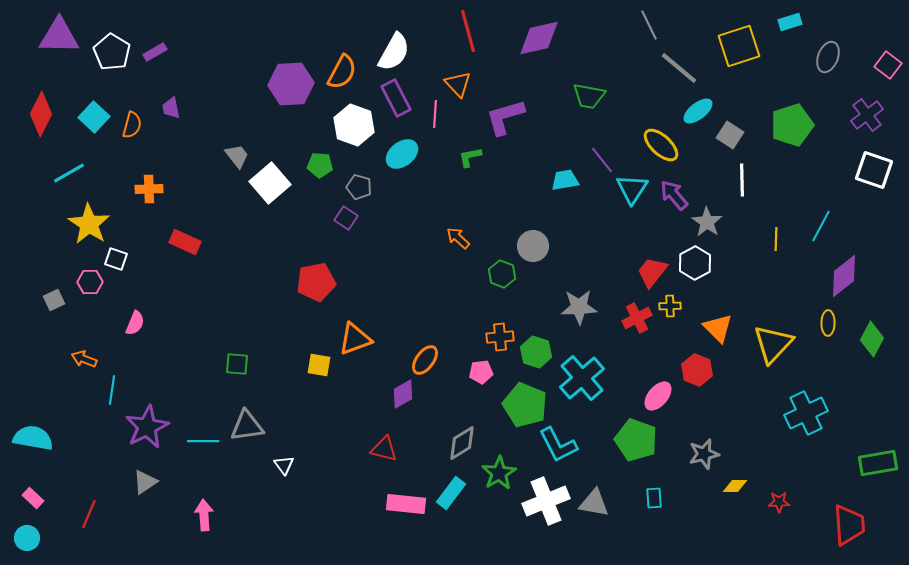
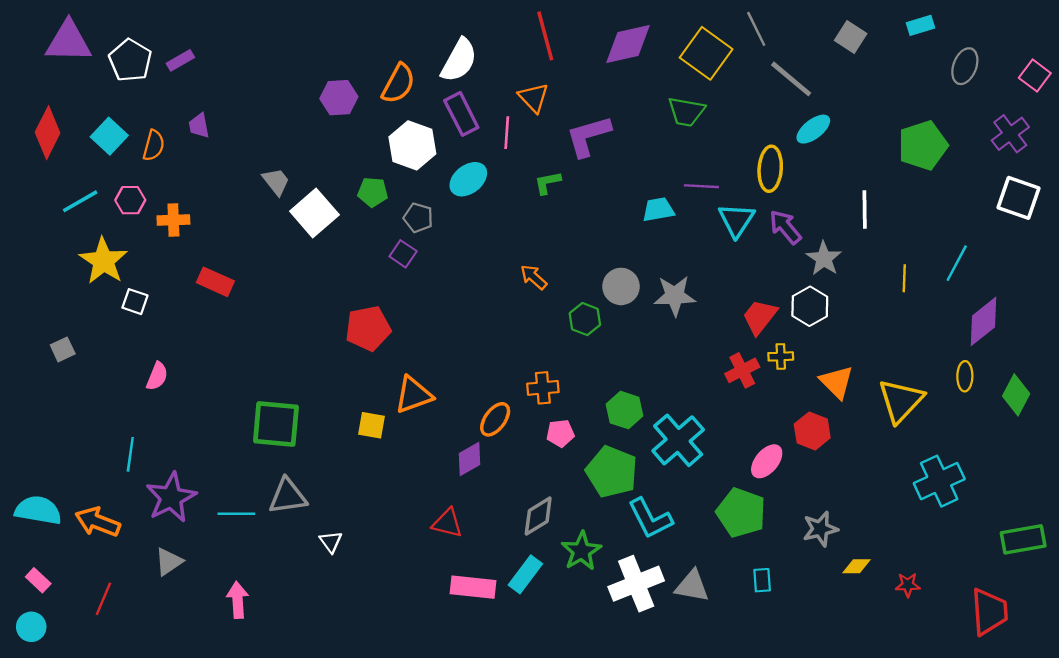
yellow square: (739, 46) -> (706, 53), moved, turned -36
purple hexagon: (291, 84) -> (339, 98), size x0.7
gray square: (730, 135) -> (851, 37), moved
yellow ellipse: (661, 145) -> (770, 169), turned 51
purple line: (602, 160) -> (701, 186), turned -48
pink hexagon: (90, 282) -> (130, 200), moved
gray star: (579, 307) -> (675, 296), moved
orange cross: (500, 337) -> (543, 388), moved
orange arrow: (84, 359) -> (98, 522), moved, size x1.5
green square: (237, 364) -> (276, 424), size x1.8

